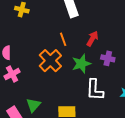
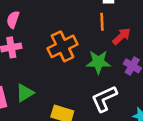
orange line: (63, 39) -> (102, 22), moved
white L-shape: (95, 90) -> (104, 99), turned 45

